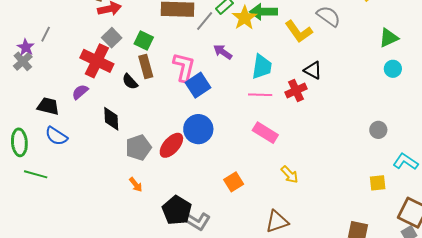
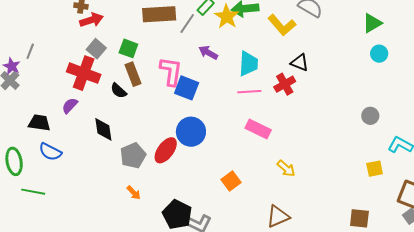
blue square: (198, 85) -> (187, 88), turned -30

